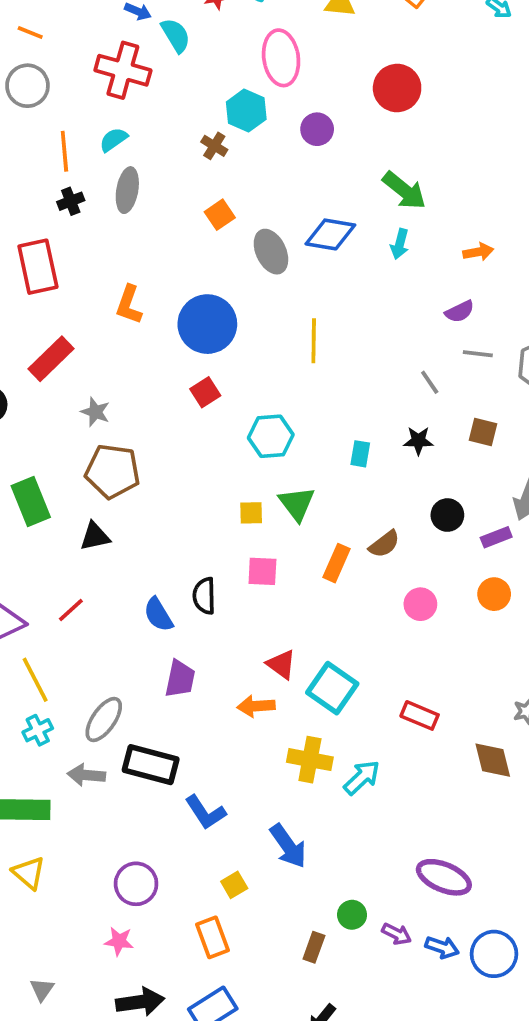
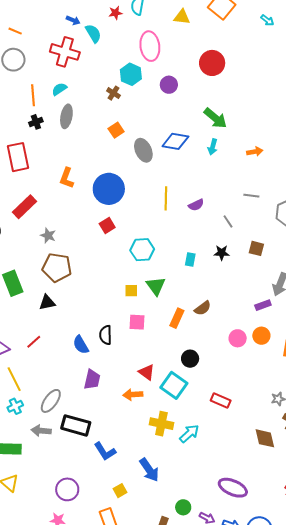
purple semicircle: (460, 311) -> (196, 205), moved
gray line: (478, 354) -> (251, 196), moved
black circle: (447, 515) -> (190, 359), moved
pink circle: (420, 604) -> (238, 338), moved
brown diamond: (493, 760) -> (265, 438), moved

